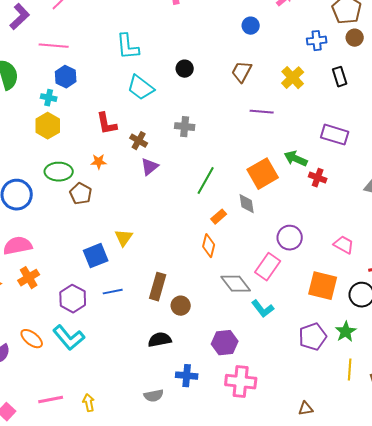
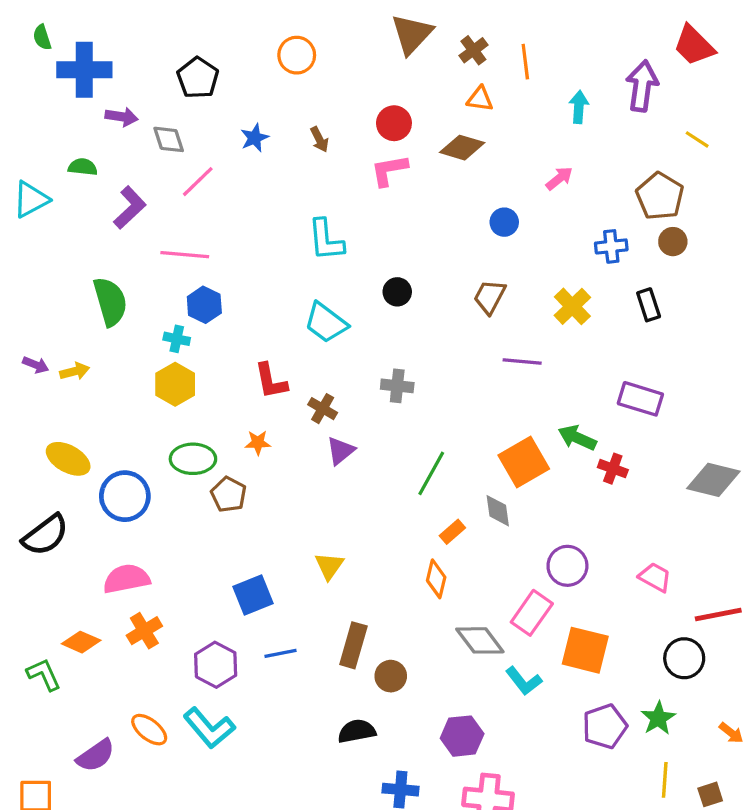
cyan L-shape: (128, 47) -> (326, 240), moved
yellow triangle: (124, 238) -> (329, 566), moved
orange square: (323, 286) -> (585, 650), moved

